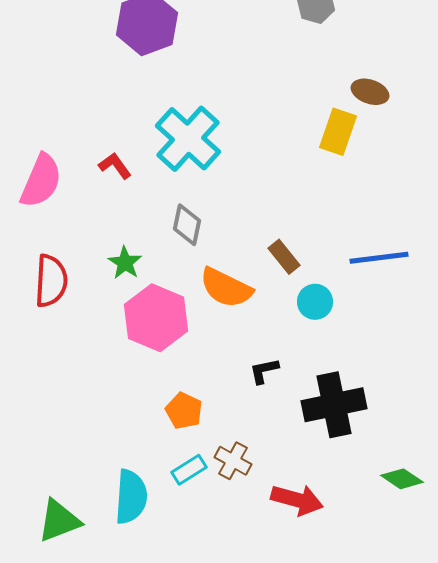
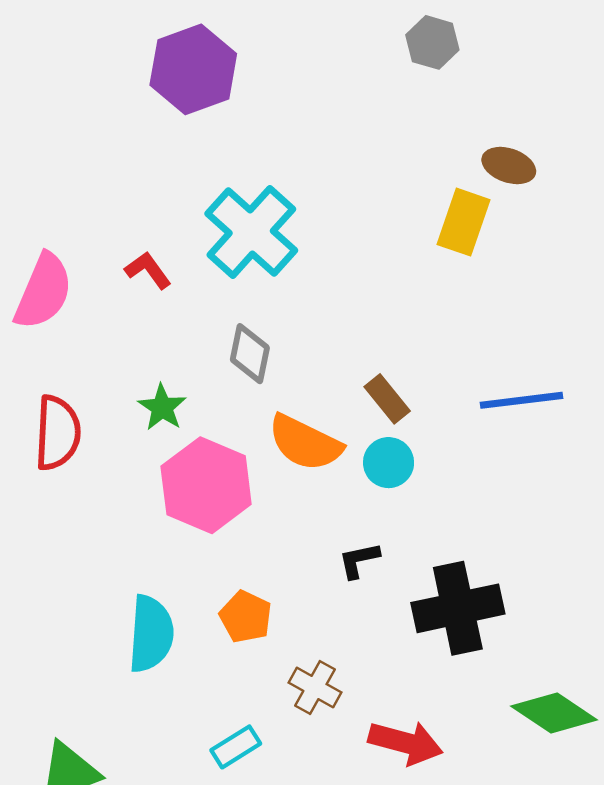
cyan circle: (315, 302) -> (389, 463), moved
cyan rectangle: (189, 470) -> (236, 747), moved
green diamond: (402, 479) -> (554, 713), size x1.4
cyan semicircle: (131, 497) -> (151, 634), moved

